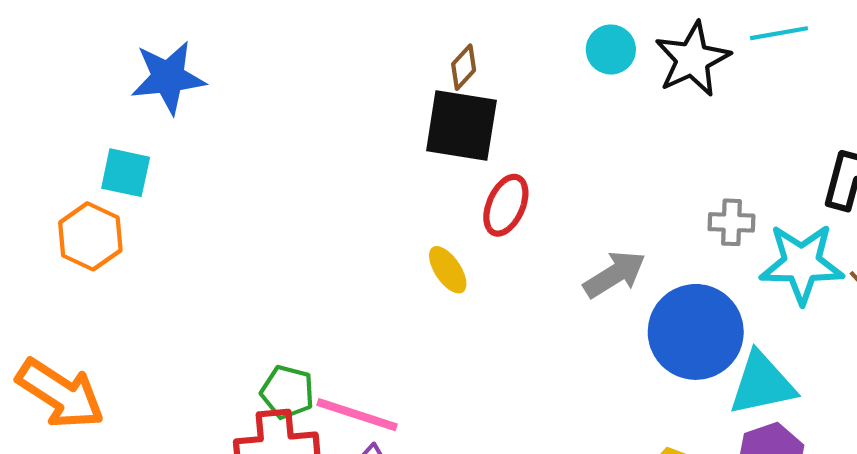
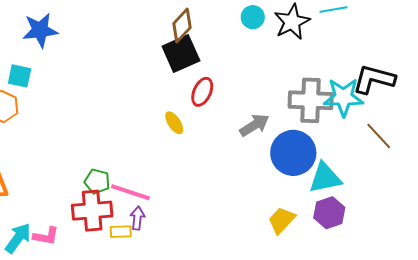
brown diamond: (464, 67) -> (182, 25), size x1.6
black square: (461, 126) -> (181, 54), turned -33
gray cross: (731, 222) -> (311, 100), size x2.0
cyan star: (802, 264) -> (343, 97), moved

